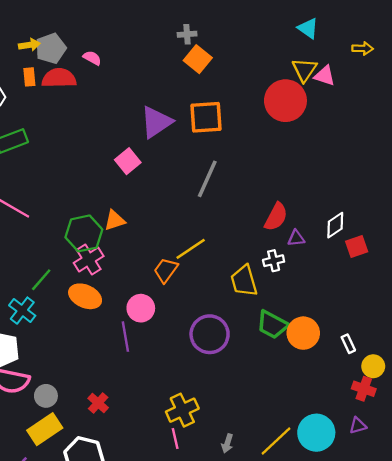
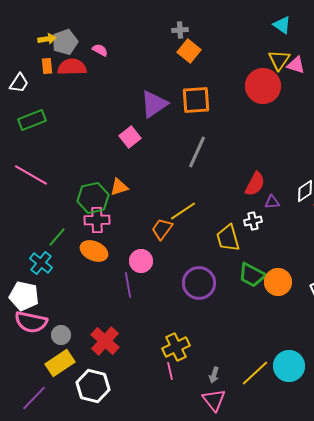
pink cross: (89, 260) -> (97, 220), turned 30
red cross: (98, 403) -> (105, 341), size x1.6

